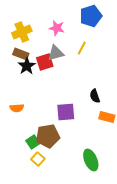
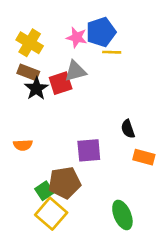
blue pentagon: (91, 16) -> (101, 32), moved
yellow cross: (22, 32) -> (30, 43), turned -36
yellow line: (82, 48) -> (112, 52), moved, turned 64
yellow square: (38, 159) -> (51, 214), size x1.6

